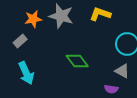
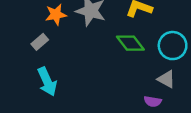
green diamond: (77, 61) -> (130, 43), moved

